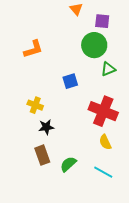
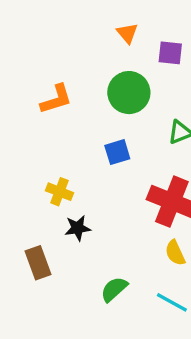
green circle: (94, 45) -> (129, 93), moved
brown rectangle: (42, 155) -> (38, 263), moved

